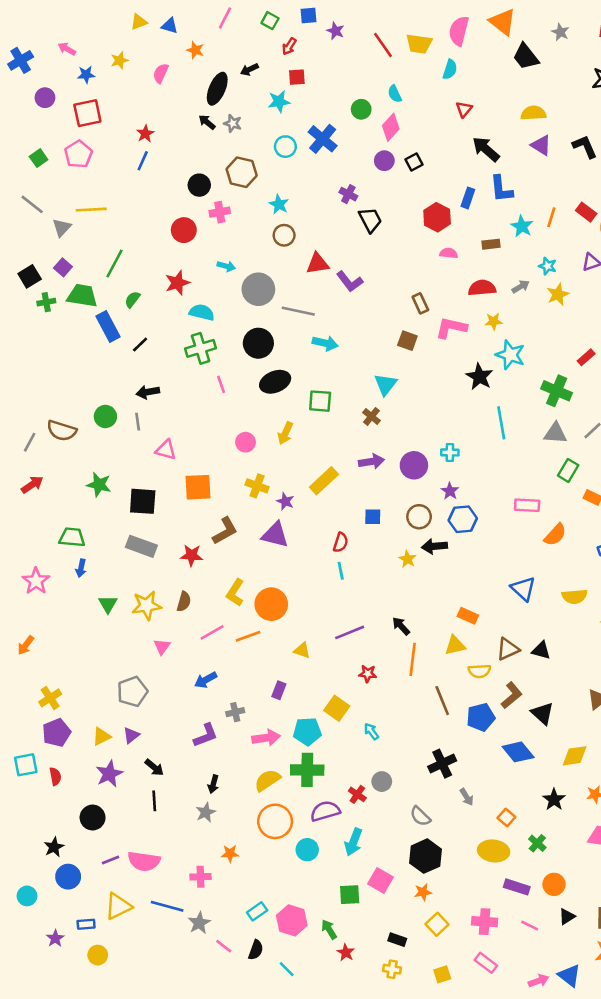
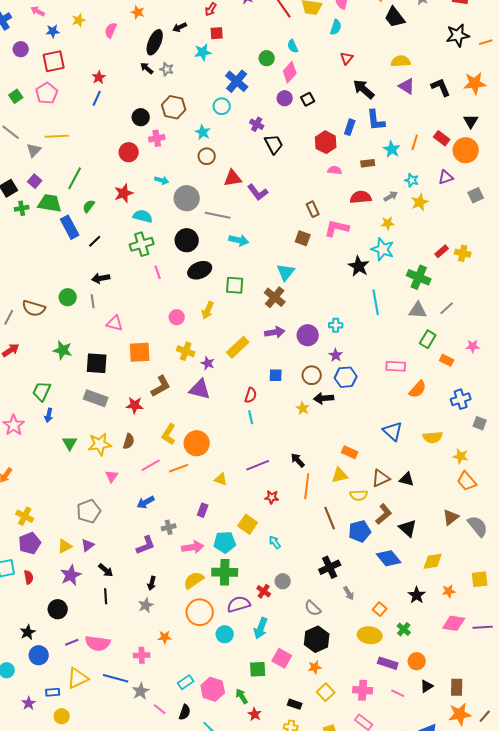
cyan circle: (285, 147) -> (222, 106), moved
yellow star: (494, 321) -> (388, 223), moved
brown cross: (371, 416) -> (275, 297), size x1.5
green trapezoid: (72, 537) -> (42, 391), turned -70
yellow cross: (50, 698) -> (25, 516), turned -30

